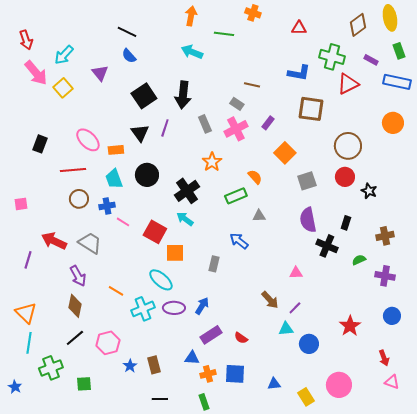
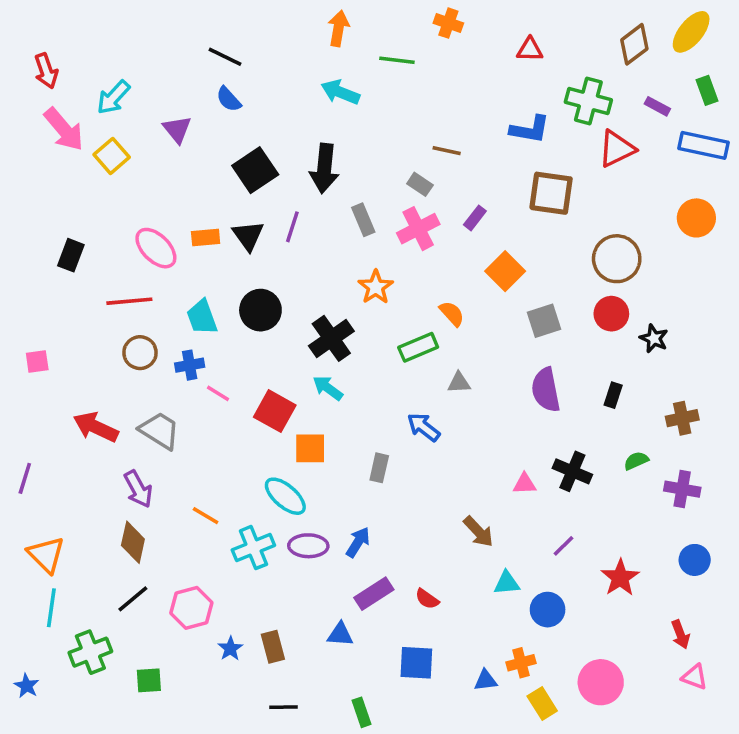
yellow ellipse: (390, 18) -> (691, 32), turned 50
orange rectangle: (116, 150) -> (206, 237), moved
black cross: (327, 246) -> (572, 471), moved
purple line: (28, 260) -> (25, 478), moved
purple line: (295, 308) -> (563, 546), moved
orange cross: (208, 374) -> (521, 663), moved

